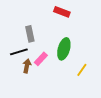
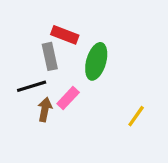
red rectangle: (62, 12) -> (65, 35), moved
green ellipse: (64, 49) -> (96, 61), moved

